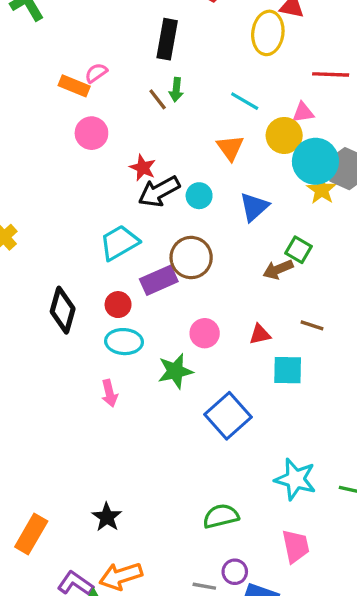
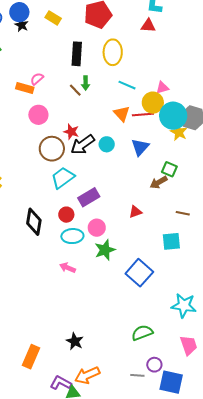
yellow ellipse: (268, 33) -> (113, 52), moved
red line: (331, 74) -> (143, 115), moved
brown circle: (191, 258) -> (52, 149), moved
pink circle: (205, 333) -> (97, 228), moved
red triangle: (260, 334) -> (135, 212), moved
pink arrow: (109, 393) -> (68, 268), turned 133

